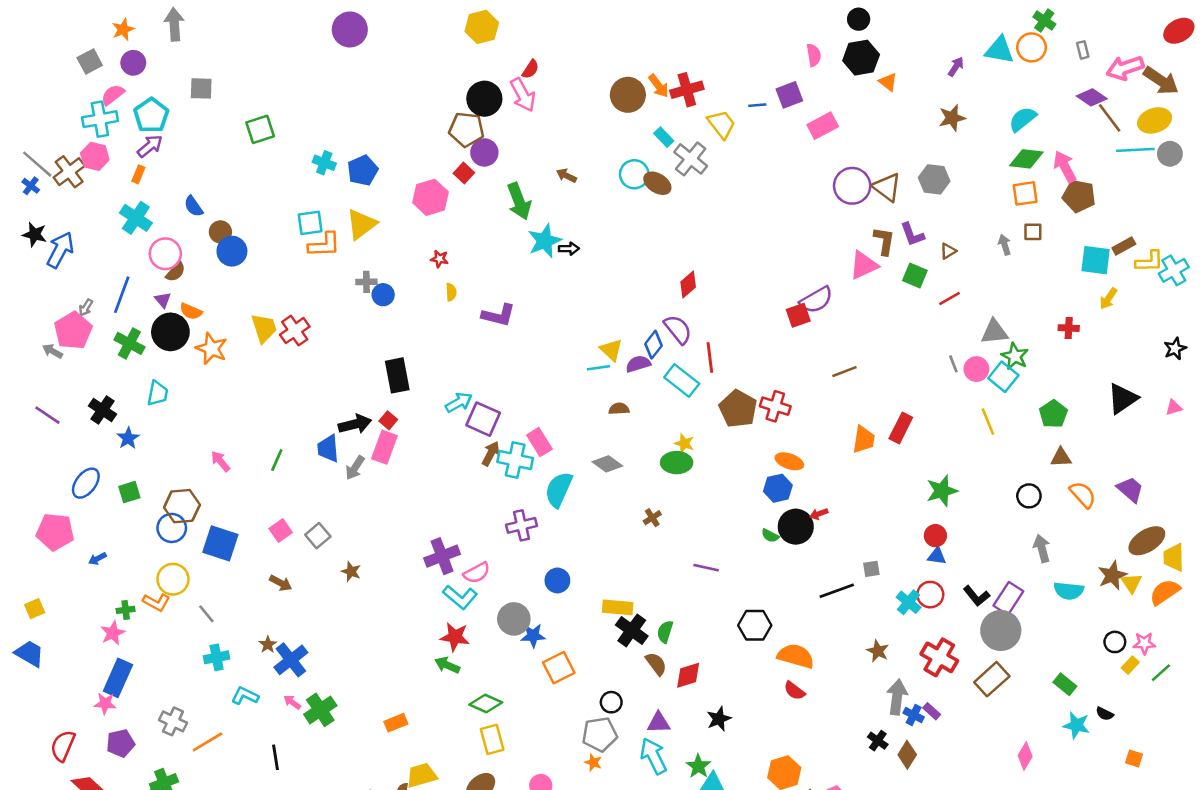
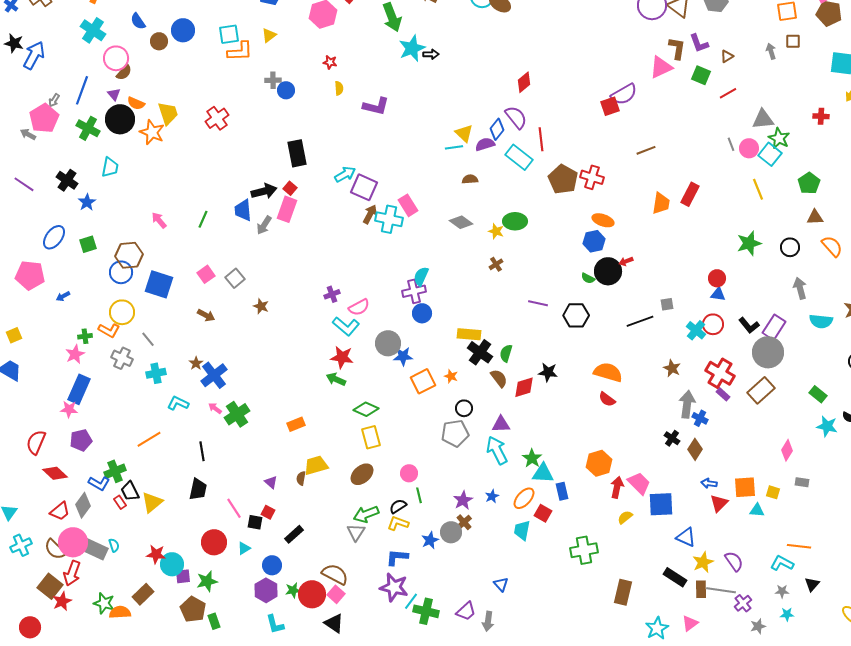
yellow triangle: (361, 224) -> (269, 35), size x0.6
blue circle: (232, 251) -> (183, 30), moved
yellow trapezoid: (264, 328) -> (168, 113), moved
yellow star: (684, 443) -> (496, 231), moved
cyan semicircle: (559, 489) -> (421, 276), moved, size x0.7
green star: (942, 491) -> (749, 243), moved
purple cross: (522, 525) -> (414, 291), moved
purple cross: (442, 556) -> (332, 294), size x0.6
black hexagon: (755, 625) -> (576, 315), moved
purple rectangle: (932, 711) -> (723, 394), moved
black star: (719, 719) -> (548, 372), moved, turned 30
gray cross: (173, 721) -> (122, 358), moved
orange star: (593, 762) -> (451, 376), moved

